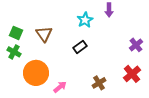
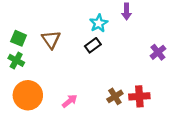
black rectangle: (80, 47) -> (93, 45), moved
orange circle: (36, 73) -> (28, 95), moved
red cross: (132, 74) -> (139, 96), moved, turned 36

